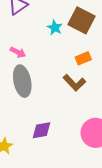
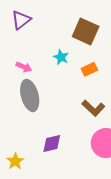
cyan star: (55, 28) -> (61, 57), moved
brown L-shape: (74, 83) -> (93, 108), moved

